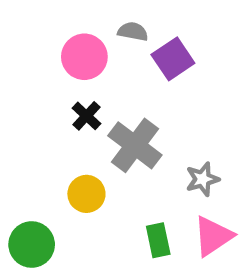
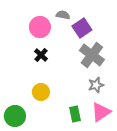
gray cross: (135, 145) -> (92, 55), moved

